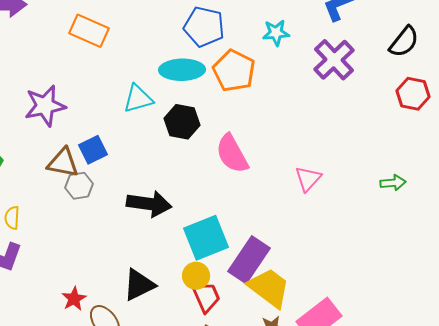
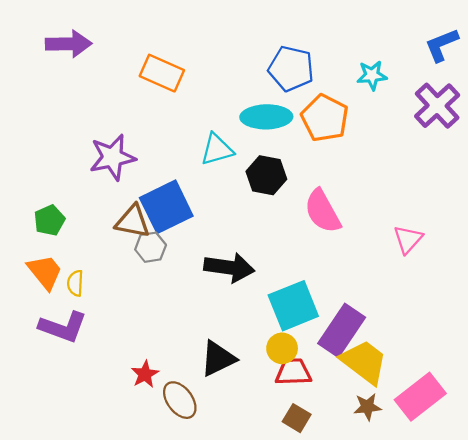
blue square: (93, 150) -> (166, 207), size x1.6
red trapezoid: (206, 297) -> (293, 372), turned -68

